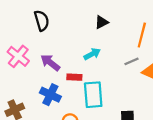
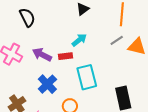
red rectangle: (74, 77) -> (65, 56), moved
blue cross: (50, 95) -> (47, 84), turned 30

